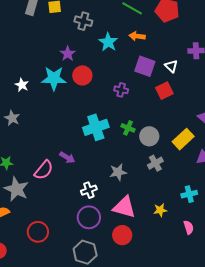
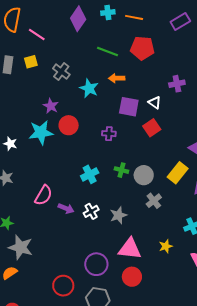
gray cross: (83, 21) -> (61, 71), turned 30
cyan cross: (96, 127) -> (90, 174), size x0.7
pink semicircle: (44, 170) -> (43, 195), moved
white cross: (89, 190) -> (91, 211), moved
red circle: (38, 232) -> (63, 286), moved

